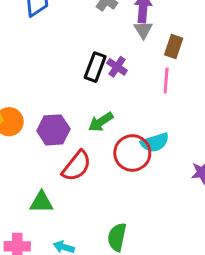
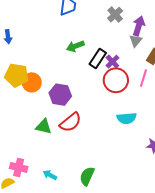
green arrow: (101, 122) -> (75, 46), moved
red circle: (132, 153) -> (116, 80), moved
green triangle: (41, 202) -> (44, 127), moved

